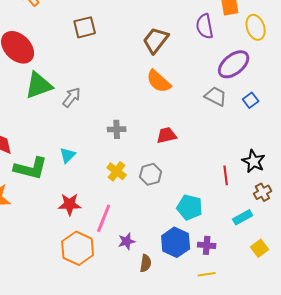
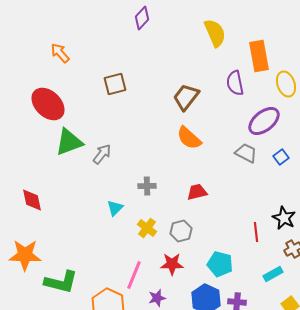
cyan triangle: (68, 155) -> (115, 208), moved
green L-shape: (31, 168) -> (61, 282), moved
red star: (70, 204) -> (172, 264), moved

